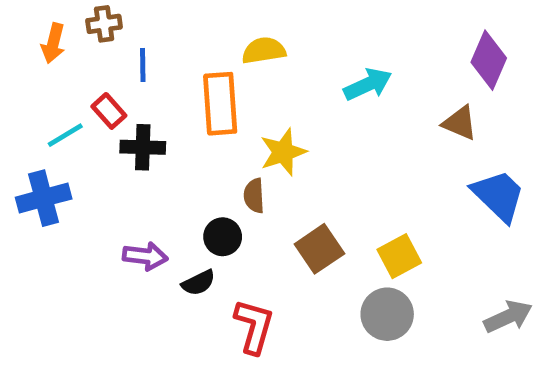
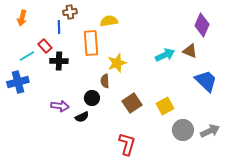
brown cross: (104, 24) -> (70, 12), moved
cyan arrow: (368, 84) -> (165, 55), moved
gray circle: (387, 314) -> (183, 130), moved
red L-shape: (254, 326) -> (127, 144), moved

